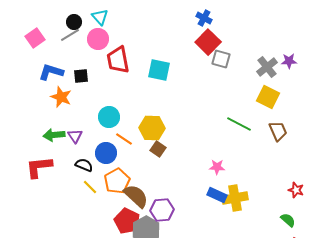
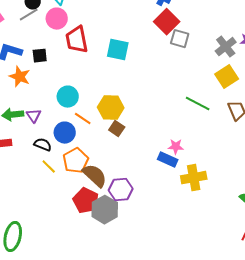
yellow square: (268, 97) -> (227, 77), turned 30
blue rectangle: (217, 195) -> (168, 160), moved

